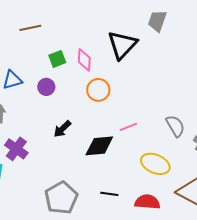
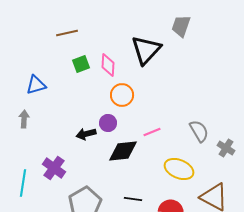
brown line: (30, 28) -> (67, 33), moved
purple circle: (46, 87) -> (108, 123), moved
black arrow: (62, 129) -> (86, 134), turned 30
purple cross: (16, 149) -> (54, 168), moved

